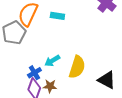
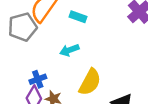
cyan arrow: (52, 61) -> (69, 50), moved

